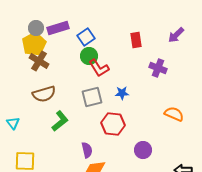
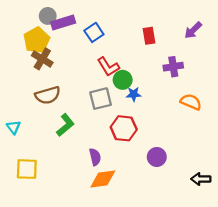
gray circle: (36, 28) -> (48, 16), moved
green circle: (89, 56) -> (123, 80), moved
purple cross: (158, 68) -> (173, 67), turned -30
orange semicircle: (174, 114) -> (191, 102), moved

